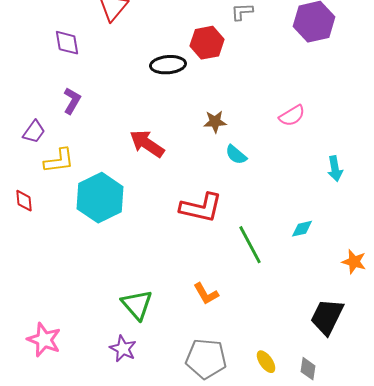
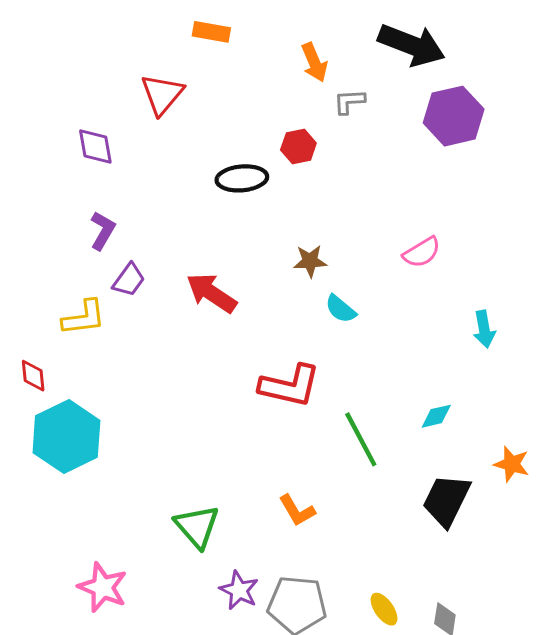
red hexagon: (207, 43) -> (298, 146), size x0.7
purple trapezoid: (34, 132) -> (129, 280), moved
cyan hexagon: (100, 198) -> (66, 437), moved
black trapezoid: (327, 317) -> (446, 500), moved
pink star: (44, 340) -> (103, 587), moved
purple star: (123, 349) -> (239, 590), moved

